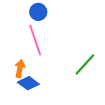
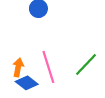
pink line: (35, 40) -> (48, 67), moved

